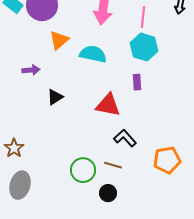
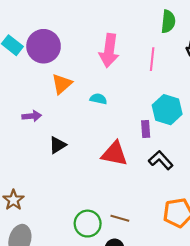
cyan hexagon: (144, 47) -> (167, 110), moved
cyan semicircle: (93, 54) -> (98, 99), size x0.6
black L-shape: (125, 138) -> (161, 160), moved

